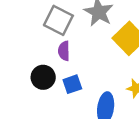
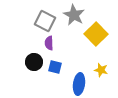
blue square: (72, 84) -> (55, 67), turned 32

